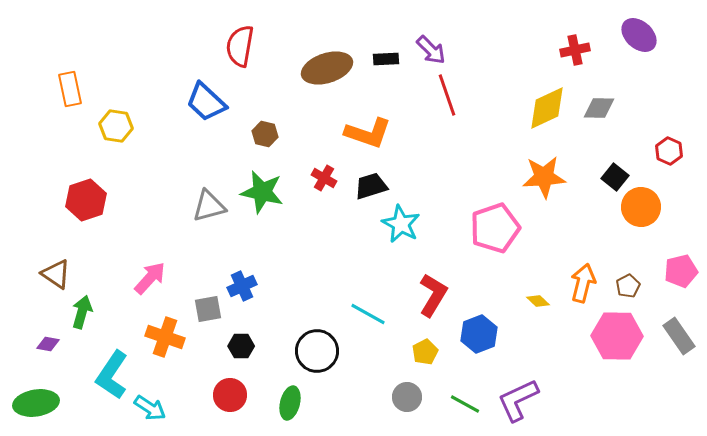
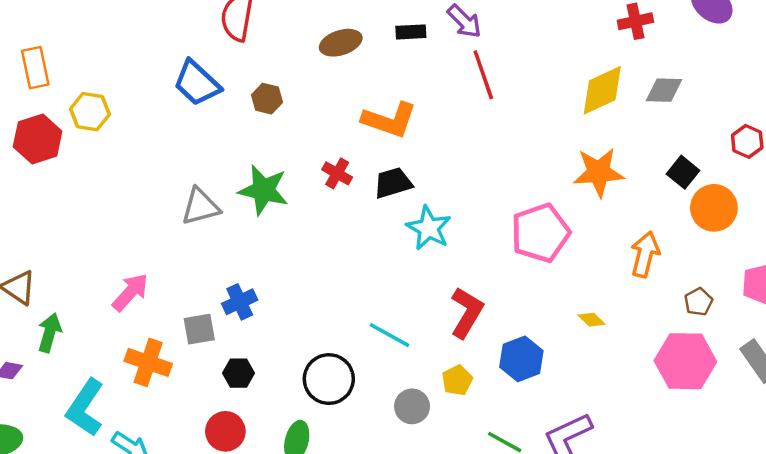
brown ellipse: (327, 68) -> (341, 43), size x0.7
brown hexagon: (265, 134) -> (267, 99), moved
red hexagon: (86, 200) -> (38, 139), moved
orange arrow: (583, 283) -> (645, 254), moved
gray circle: (407, 397) -> (412, 406), moved

